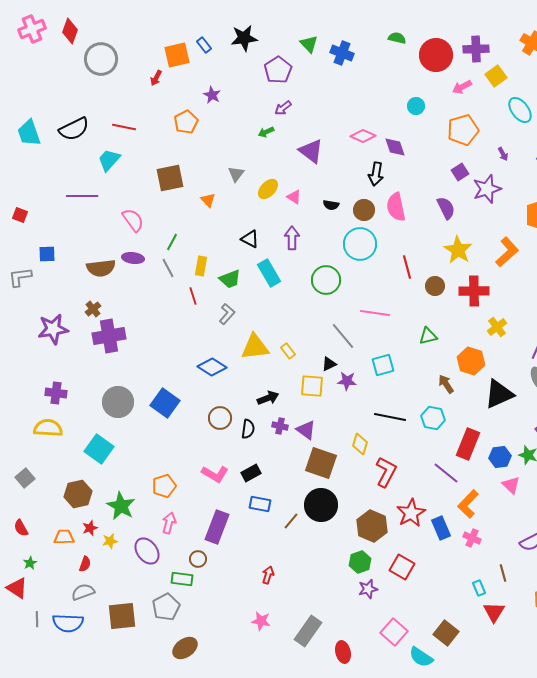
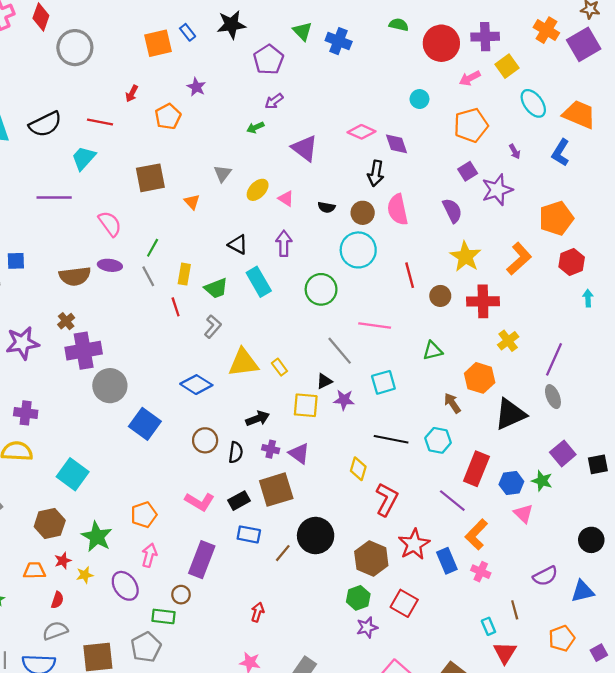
red arrow: (156, 78) -> (132, 94), moved
gray circle: (118, 402) -> (110, 386), moved
brown square: (321, 463) -> (276, 490), moved, turned -36

